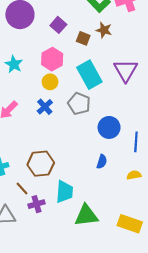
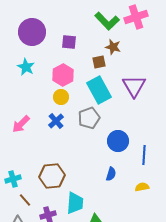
purple square: (58, 25) -> (69, 42), turned -35
brown square: (83, 38) -> (99, 62), moved, turned -32
cyan star: (14, 64) -> (26, 67), moved
gray pentagon: (79, 104) -> (89, 118), turned 30
brown line: (22, 189) -> (25, 200), moved

